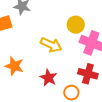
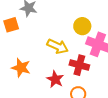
red cross: (88, 74) -> (79, 65), moved

